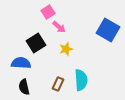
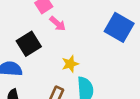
yellow star: (66, 49) -> (70, 64), moved

